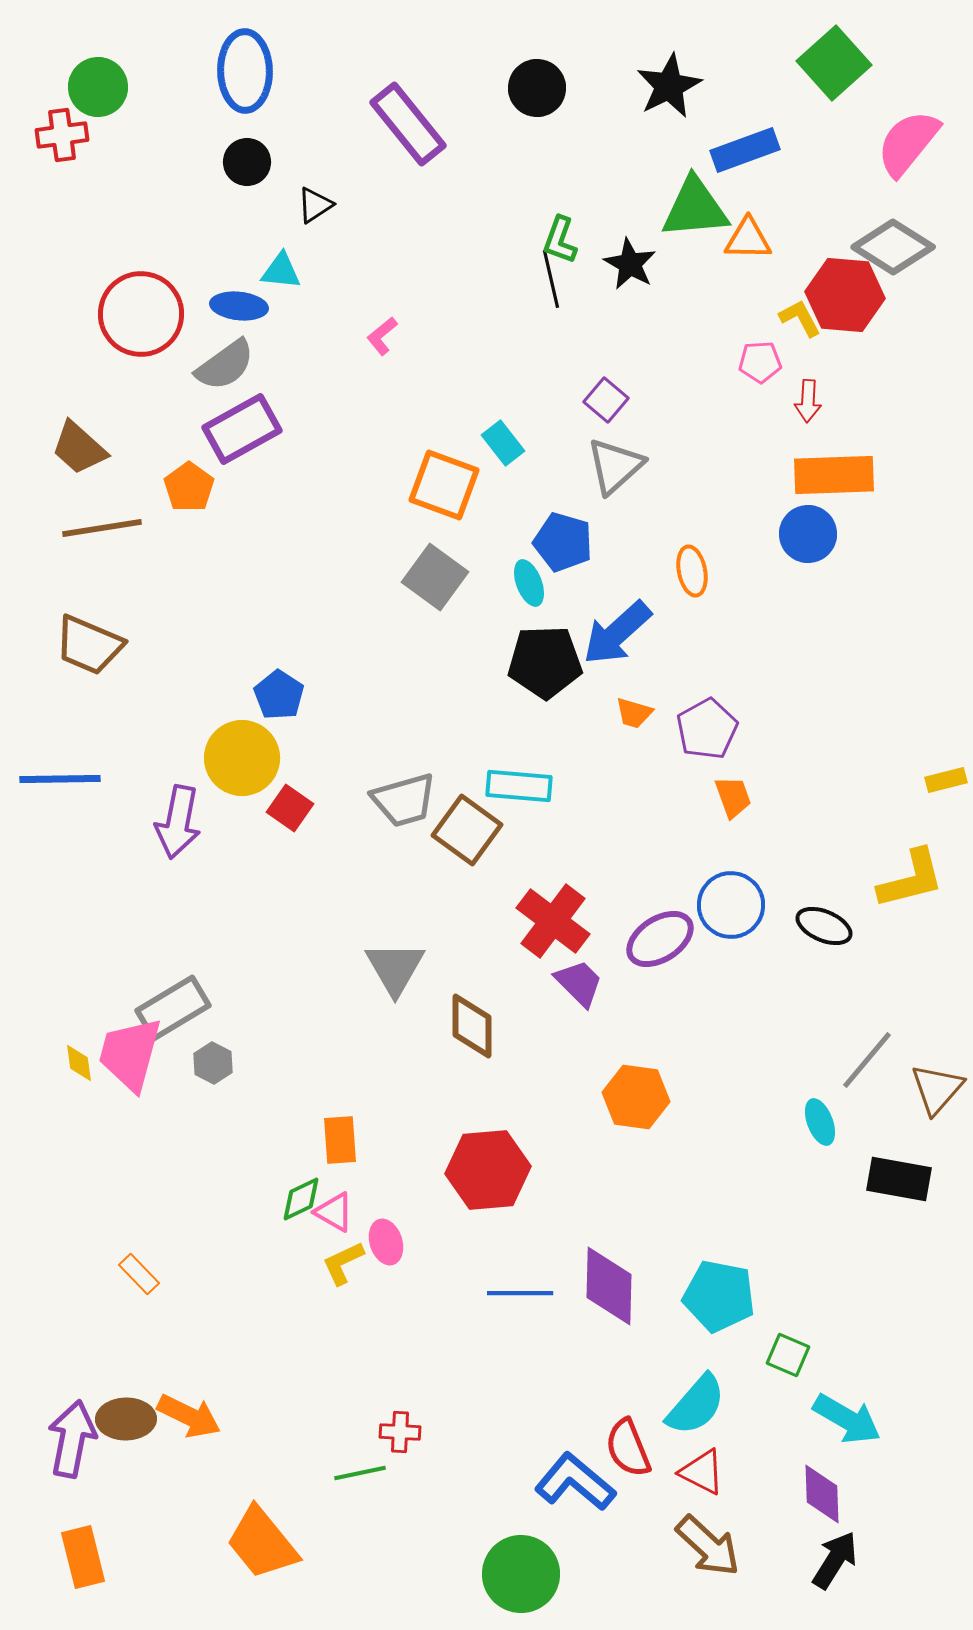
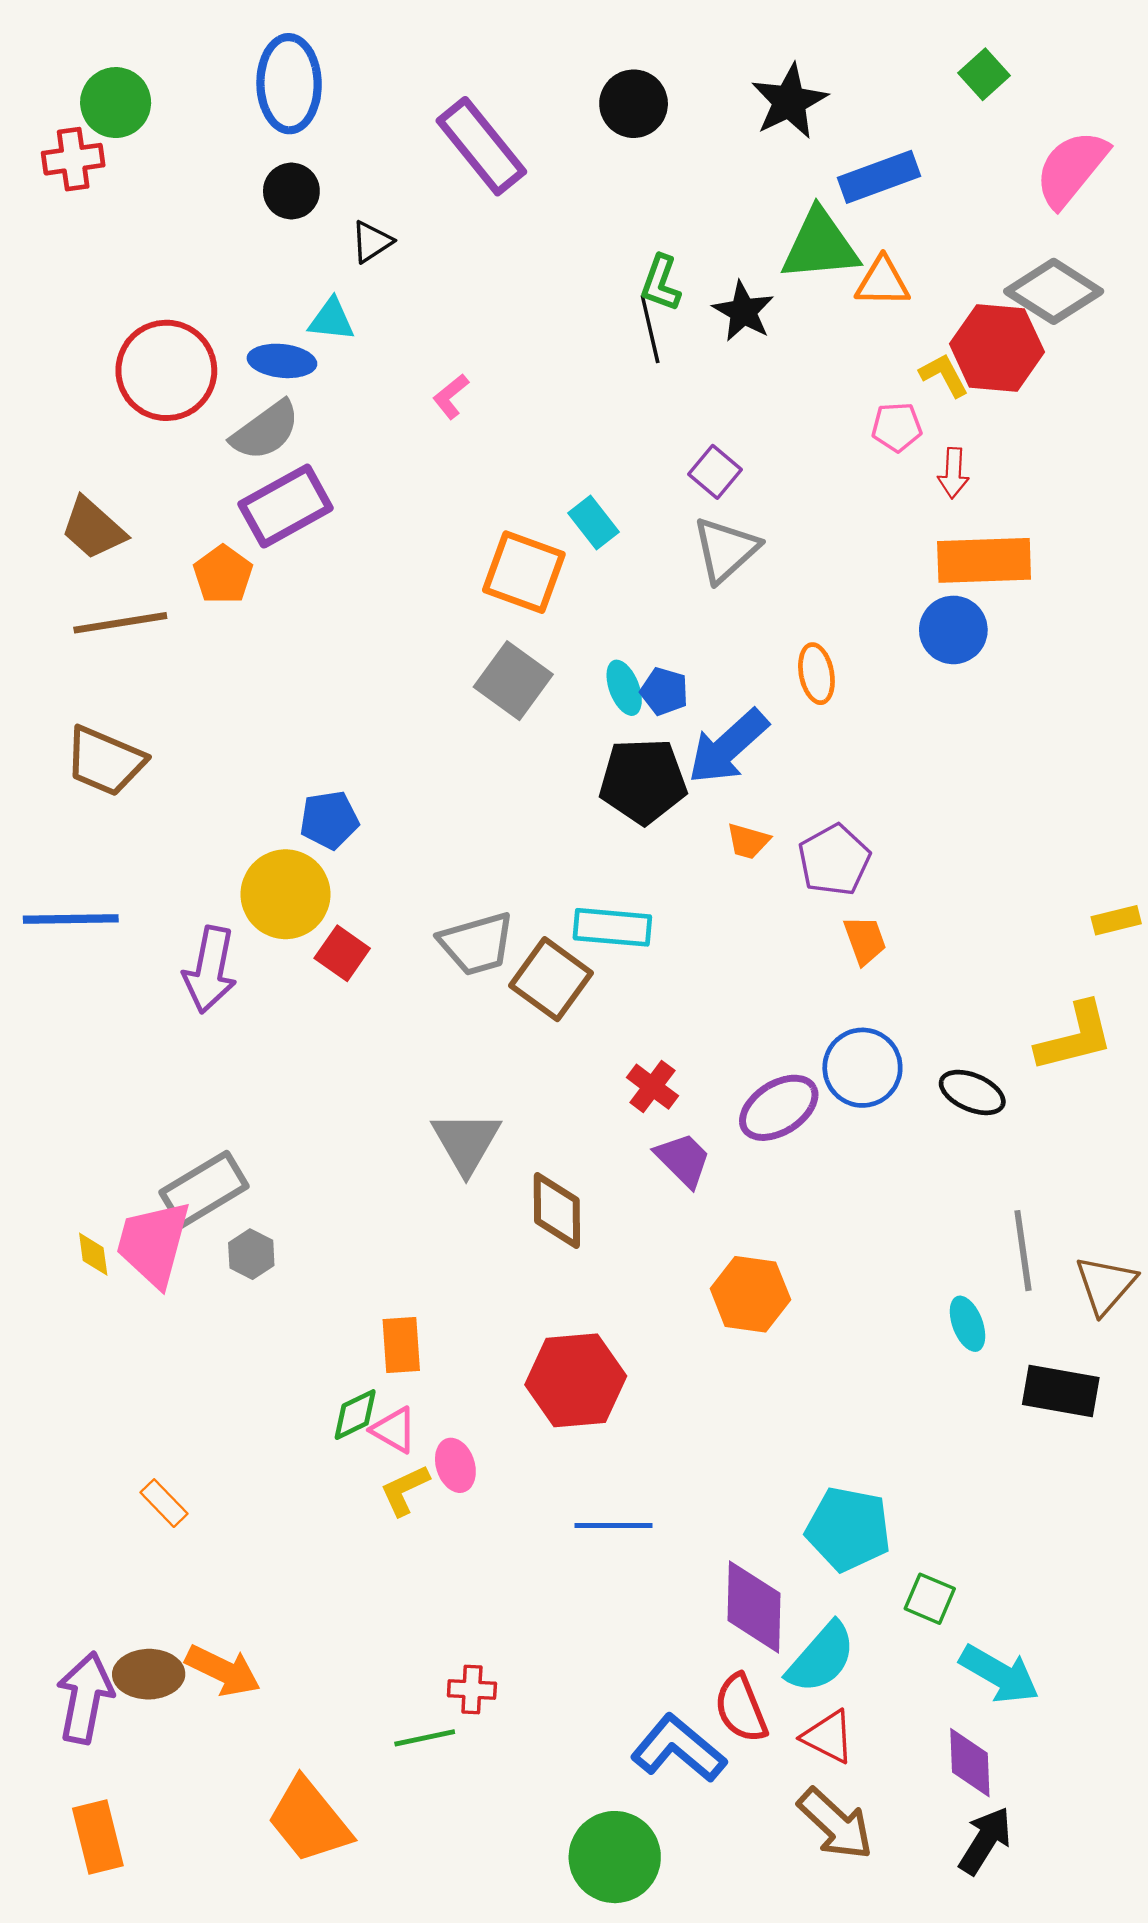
green square: (834, 63) -> (984, 74), size x0.6
blue pentagon: (563, 542) -> (664, 691), moved, size x0.7
blue pentagon: (279, 695) -> (329, 820), turned 30
red cross: (553, 921) -> (652, 1087), size x0.6
gray line: (867, 1060) -> (1023, 1251), turned -48
purple diamond: (609, 1286) -> (754, 1607), moved

